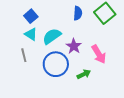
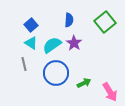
blue semicircle: (78, 13) -> (69, 20), moved
purple star: (74, 46) -> (74, 43), moved
pink arrow: (99, 54) -> (110, 92), moved

